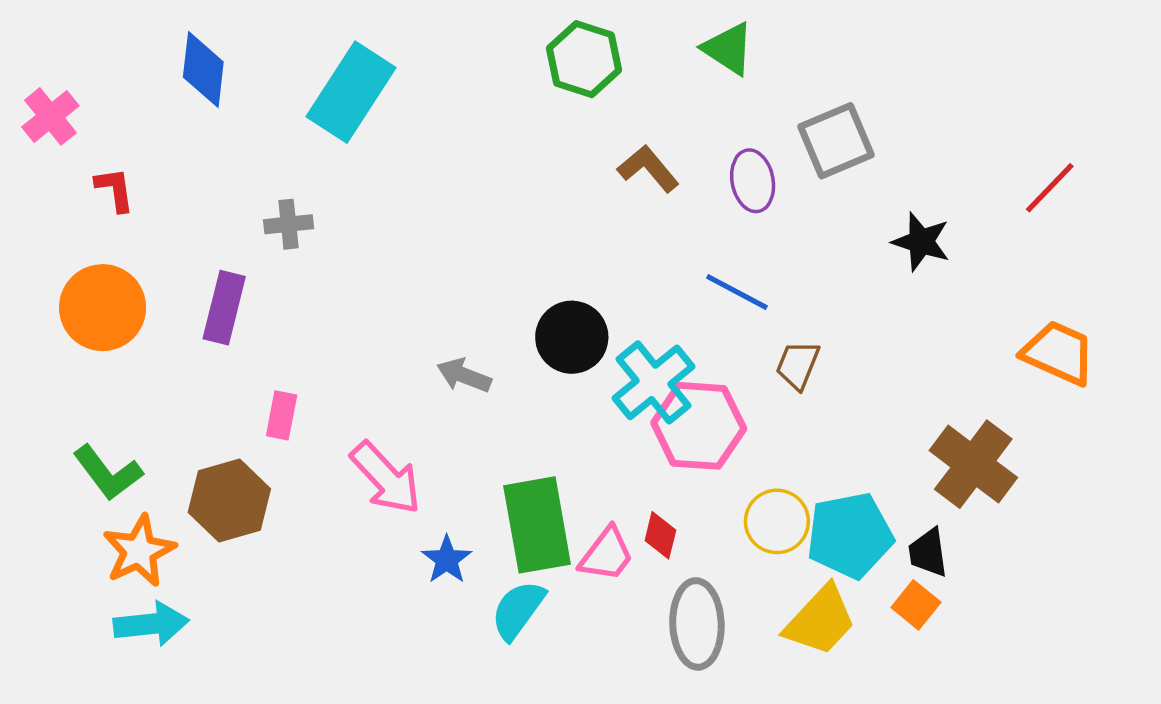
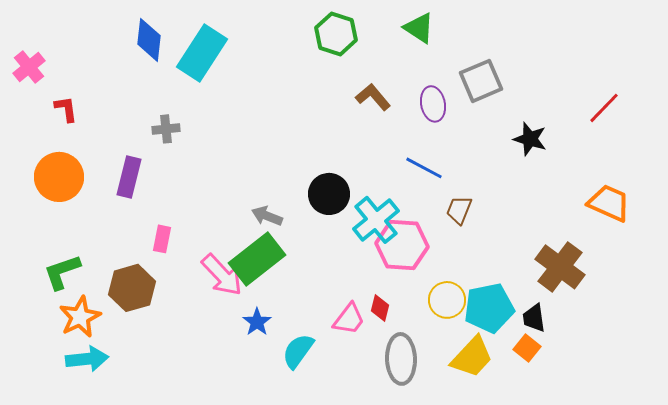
blue diamond: (203, 70) -> (149, 40), moved
green L-shape: (108, 473) -> (62, 272), turned 108
green rectangle: (537, 525) -> (257, 259), moved, turned 62

